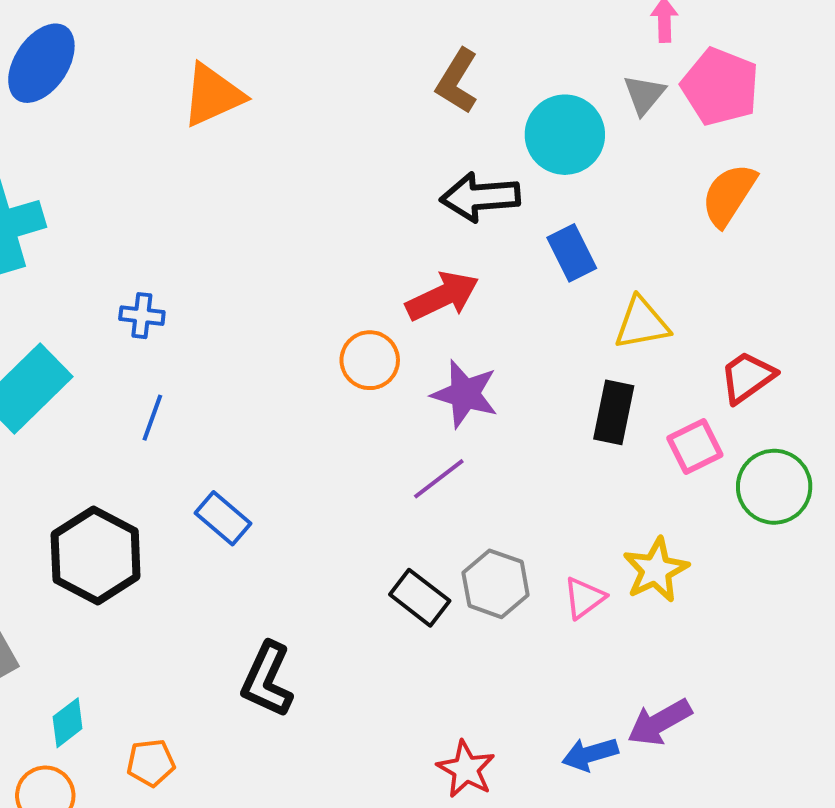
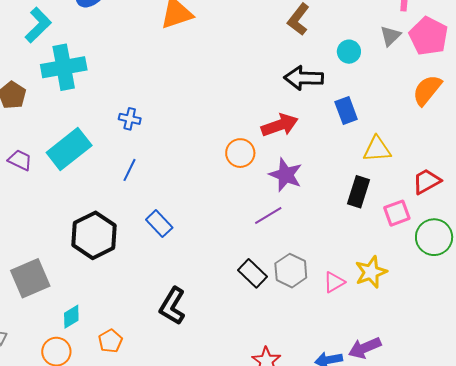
cyan circle: (565, 135) -> (349, 52), size x0.6
orange pentagon: (151, 763) -> (110, 341), turned -30

